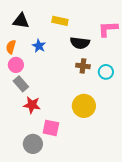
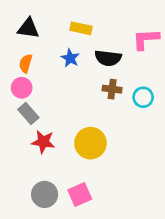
blue star: (39, 46) -> (70, 58), moved
orange semicircle: (11, 47) -> (26, 63), moved
yellow circle: (84, 106) -> (90, 143), moved
pink square: (51, 128) -> (80, 194), moved, turned -36

